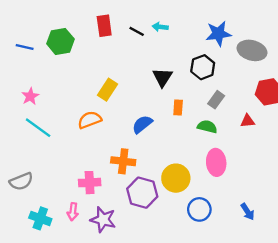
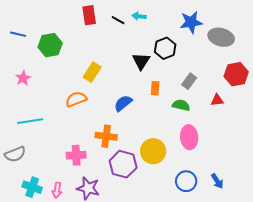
green hexagon: (60, 41) -> (50, 45), moved
black hexagon: (203, 67) -> (165, 48), moved
cyan line: (38, 128) -> (30, 121), moved, turned -45
blue circle: (199, 209) -> (186, 181), moved
pink arrow: (73, 212) -> (57, 190), moved

